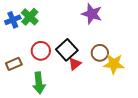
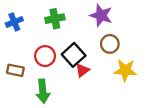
green cross: (30, 17) -> (55, 19), moved, turned 36
brown circle: (100, 53) -> (110, 44), moved
brown rectangle: (14, 64) -> (15, 70), turned 35

